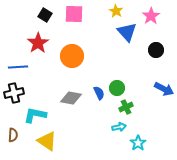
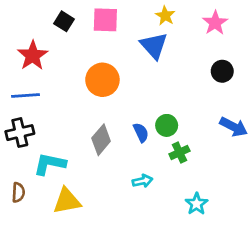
blue triangle: (127, 32) -> (154, 46), moved
red star: (38, 43) -> (33, 56), moved
gray diamond: (71, 98) -> (101, 140), turned -60
cyan arrow: (119, 127) -> (142, 181), moved
yellow triangle: (47, 141) -> (67, 201), turned -45

